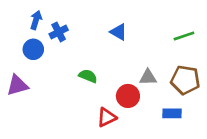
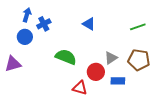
green semicircle: (88, 76) -> (66, 57), size x1.5
gray triangle: (148, 77) -> (111, 58), turned -32
blue rectangle: (172, 113) -> (118, 81), moved
red triangle: (107, 117) -> (80, 88), turned 42

